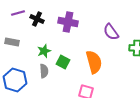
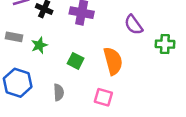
green star: (44, 51) -> (39, 45), moved
gray semicircle: (44, 71) -> (59, 92), moved

